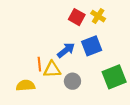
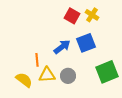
yellow triangle: (52, 69) -> (47, 75), moved
yellow semicircle: (25, 85) -> (24, 80), turned 42

